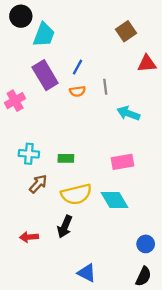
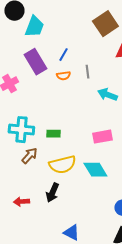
brown square: (126, 31) -> (105, 24), size x1.4
cyan cross: (29, 154) -> (21, 130), size x1.4

